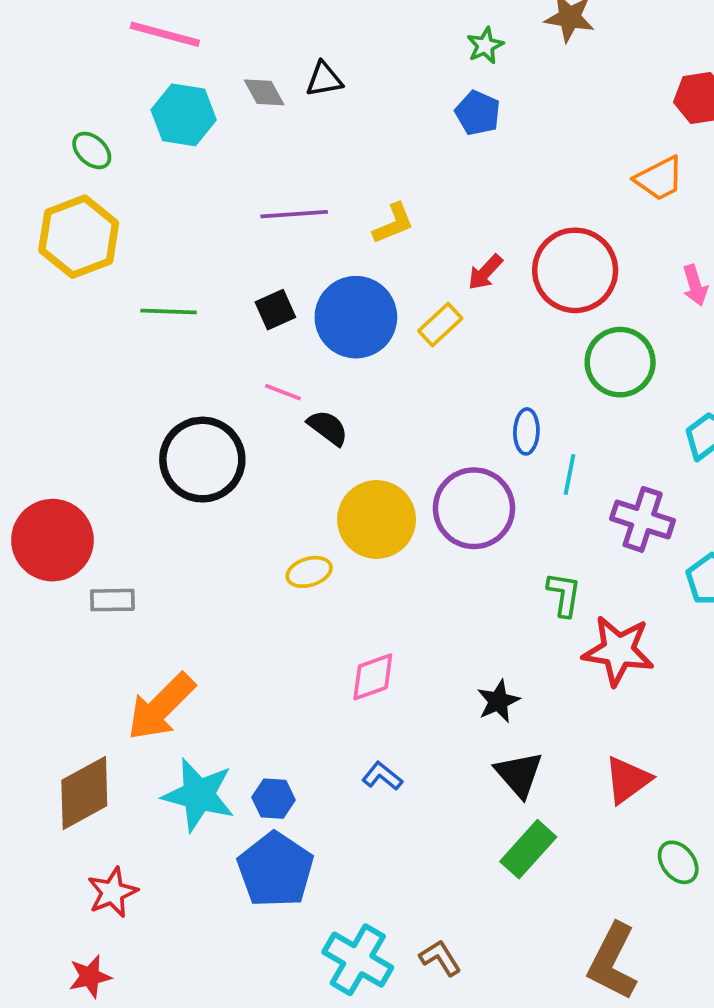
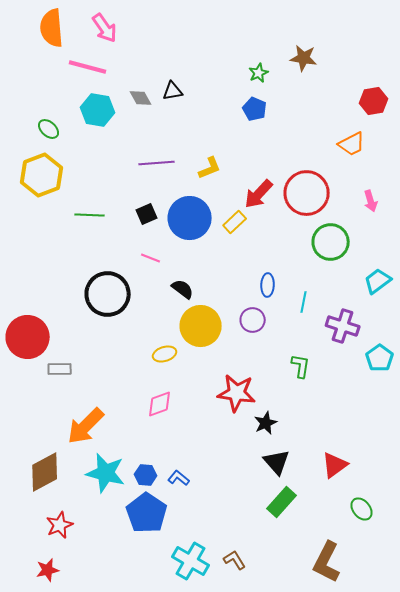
red arrow: (485, 272) -> (259, 194), size x1.5
black semicircle: (328, 428) -> (183, 289), moved
blue ellipse: (526, 431) -> (268, 285), moved
purple circle: (474, 508) -> (253, 320), size x0.6
red star: (618, 651) -> (237, 393), moved
pink diamond: (373, 677) -> (160, 404), moved
blue L-shape: (382, 776) -> (179, 478), moved

